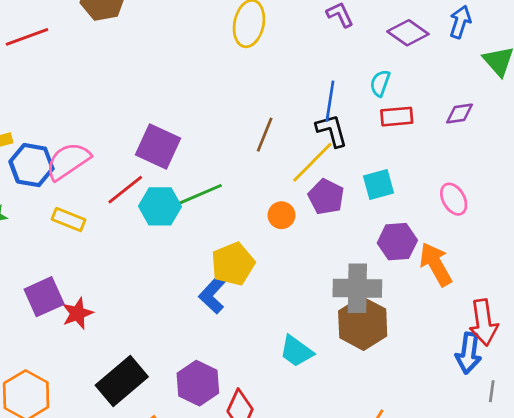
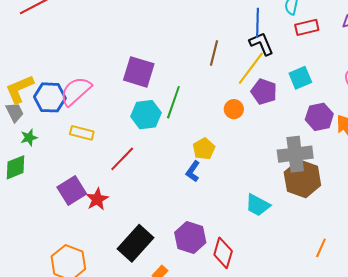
red line: (125, 190) -> (122, 159), moved
green line: (200, 194) -> (173, 102), turned -40
yellow pentagon: (233, 264) -> (204, 149), size x0.7
blue L-shape: (214, 293) -> (193, 171), size x0.7

